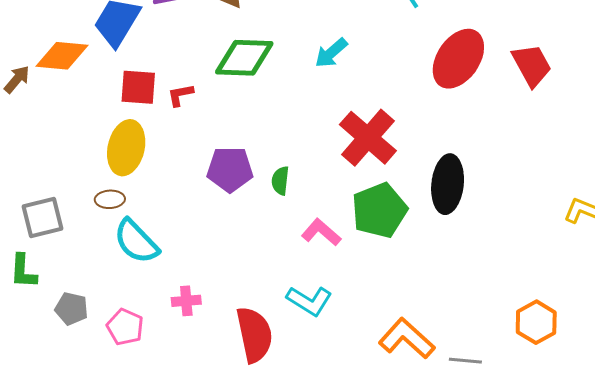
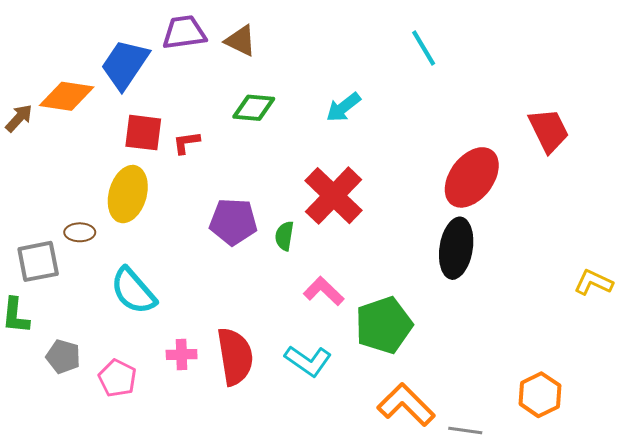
green diamond: (244, 58) -> (254, 108), size x0.7
red ellipse: (458, 59) -> (472, 177), moved
red cross: (368, 138) -> (334, 196), moved
brown ellipse: (110, 199) -> (80, 232), moved
green pentagon: (379, 210) -> (384, 325), moved
red semicircle: (254, 335) -> (235, 356), moved

